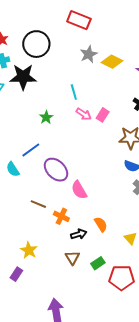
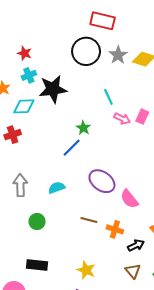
black circle: (36, 44) -> (86, 51), moved
blue line: (31, 150) -> (72, 148), moved
cyan semicircle: (13, 169) -> (57, 188), turned 112

